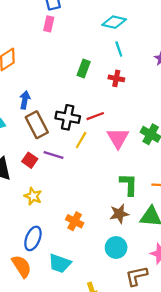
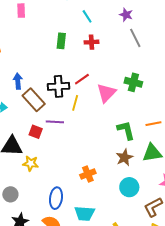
pink triangle: (118, 138) -> (106, 93), turned 30
yellow star: (33, 196) -> (31, 163), moved
orange cross: (75, 221) -> (88, 174), turned -35

